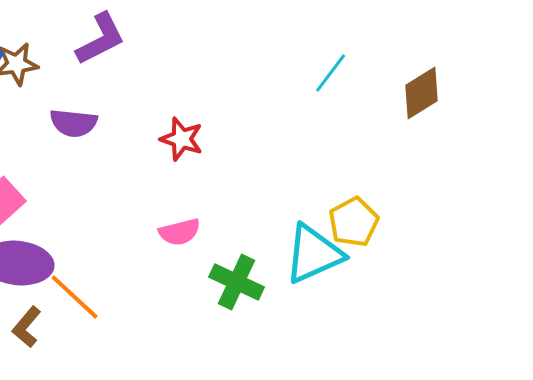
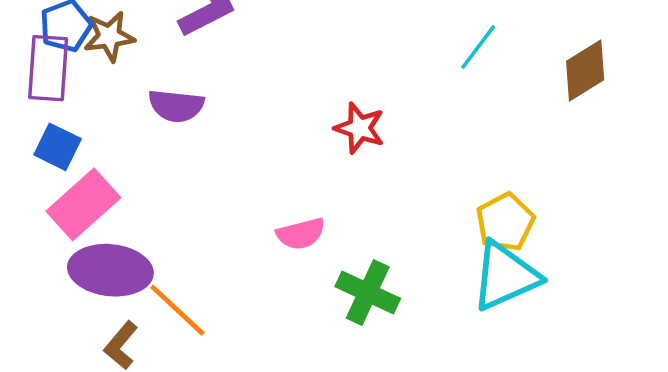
red star: (182, 139) -> (360, 128), moved
cyan triangle: (314, 254) -> (505, 276), moved

